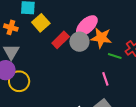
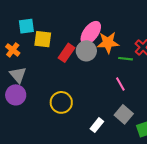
yellow square: (41, 23) -> (43, 39), turned -30
orange cross: (11, 27) -> (13, 50), turned 32
yellow circle: (19, 81) -> (61, 102), moved

